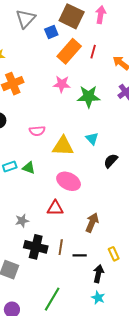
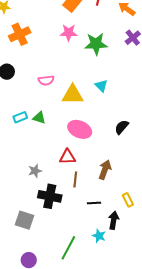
black semicircle: (111, 161) -> (122, 127), moved
brown line: (61, 247) -> (75, 180), moved
cyan star: (98, 298) -> (99, 236), moved

